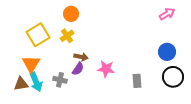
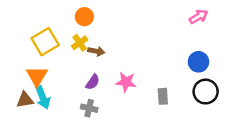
brown arrow: (81, 57) -> (96, 51), moved
gray cross: (60, 80) -> (89, 108), moved

